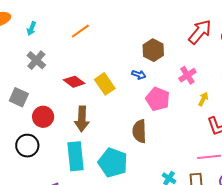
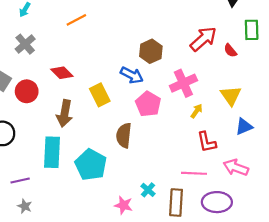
blue arrow: (139, 75) -> (132, 75), size x1.5
pink cross: (187, 75) -> (183, 83), size x1.4
yellow rectangle: (105, 84) -> (100, 95), moved
red circle: (43, 117) -> (27, 91), moved

